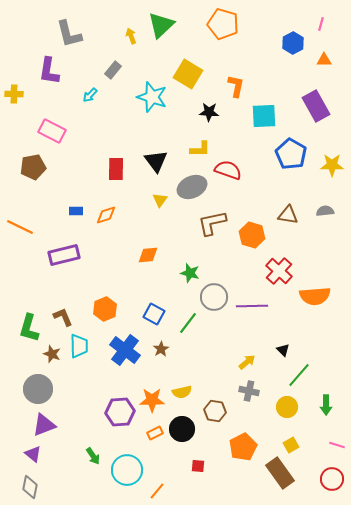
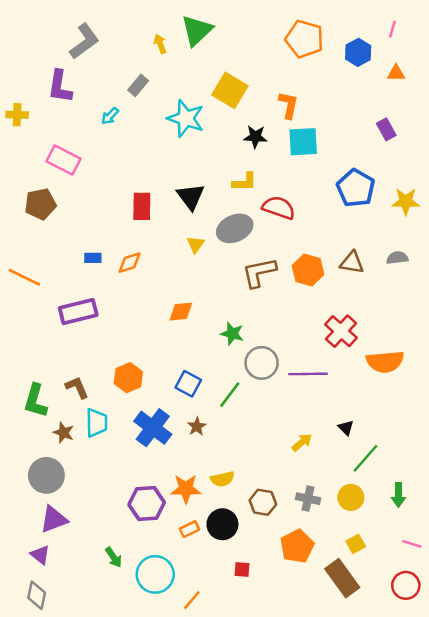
orange pentagon: (223, 24) -> (304, 39), moved
gray L-shape: (69, 34) -> (84, 41), turned -112
purple rectangle: (316, 106) -> (386, 129), size x0.6
cyan square: (264, 116) -> (303, 142), moved
orange hexagon: (252, 235) -> (308, 270), moved
gray cross: (249, 391) -> (308, 499), moved

